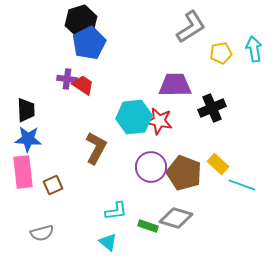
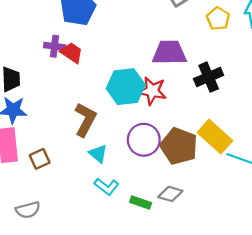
yellow pentagon: (221, 53) -> (218, 19), turned -30
yellow rectangle: (218, 164) -> (215, 137), size x1.5
cyan L-shape: (116, 211) -> (107, 187), turned 45
gray diamond: (176, 218) -> (170, 194), size x0.7
cyan triangle: (108, 242) -> (98, 154), moved

